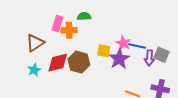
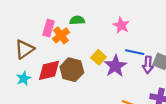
orange cross: (69, 30) -> (61, 35), turned -35
pink star: (123, 43) -> (121, 25), moved
yellow square: (104, 51) -> (99, 57), turned 32

